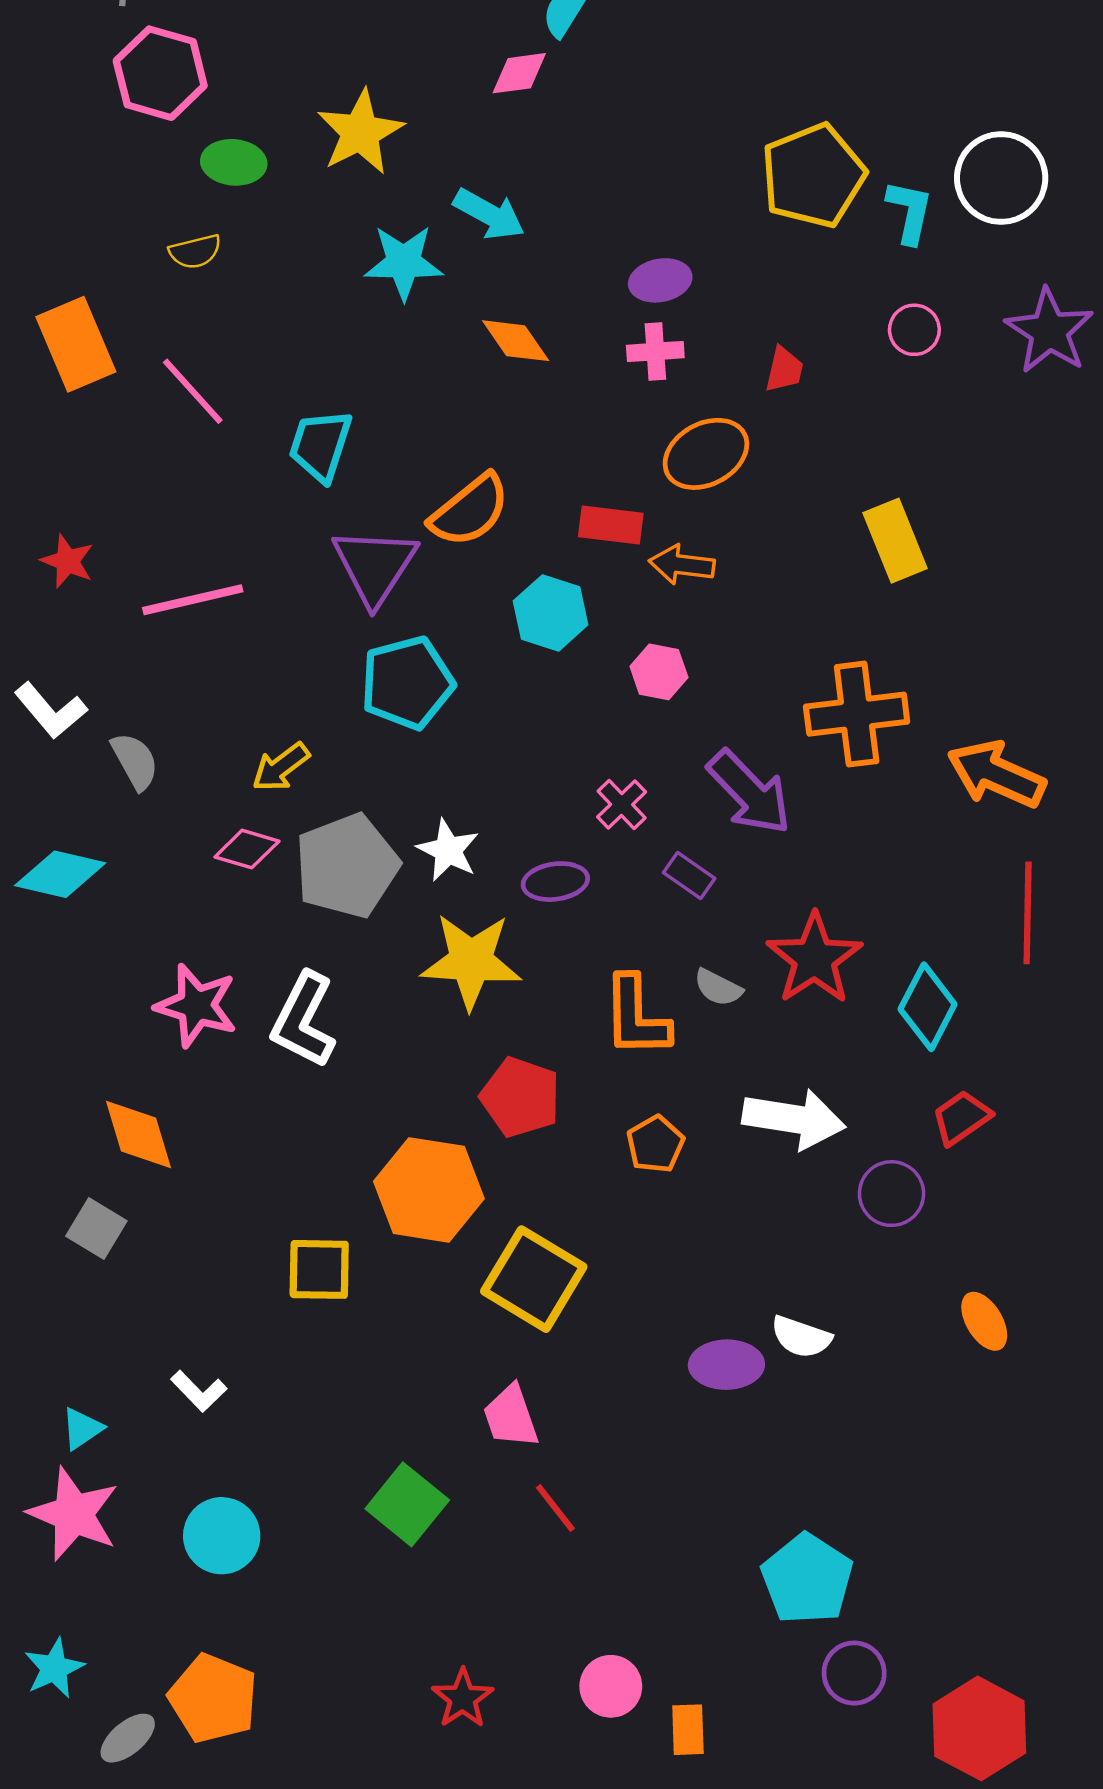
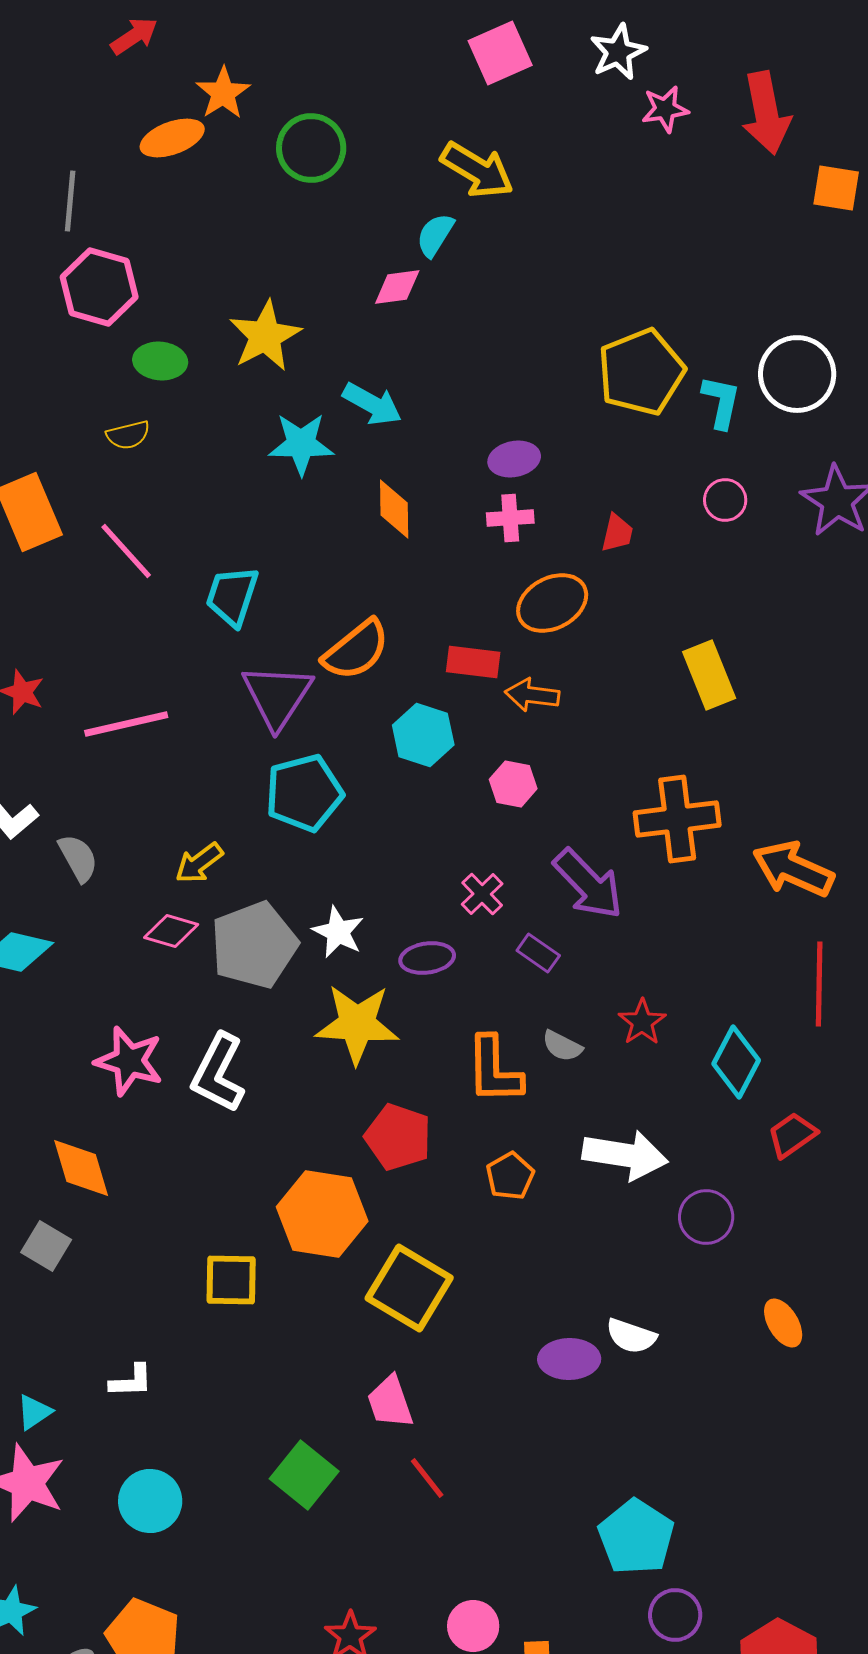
orange diamond: (516, 341) -> (394, 509), turned 34
red star: (814, 959) -> (642, 1022), size x0.6
red trapezoid: (961, 1118) -> (792, 1135), moved
white L-shape: (199, 1391) -> (131, 1381), turned -48

